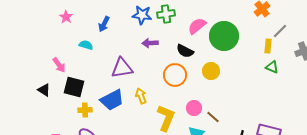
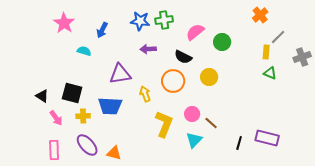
pink star: (66, 17) -> (64, 23), size x1.5
green circle: (224, 36) -> (222, 42), size x0.6
pink arrow: (59, 65) -> (56, 118), moved
yellow arrow: (141, 96) -> (145, 94), moved
blue trapezoid: (112, 100) -> (110, 106), turned 30

